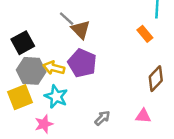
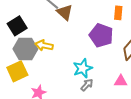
orange rectangle: (145, 34) -> (118, 13), turned 48
purple pentagon: (82, 63) -> (101, 35), moved
cyan star: (56, 97) -> (83, 68), moved, turned 30

